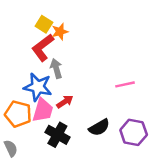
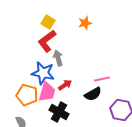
orange star: (60, 32) -> (85, 23), moved
pink line: (125, 84) -> (102, 79), moved
black semicircle: (99, 127) -> (93, 94), moved

